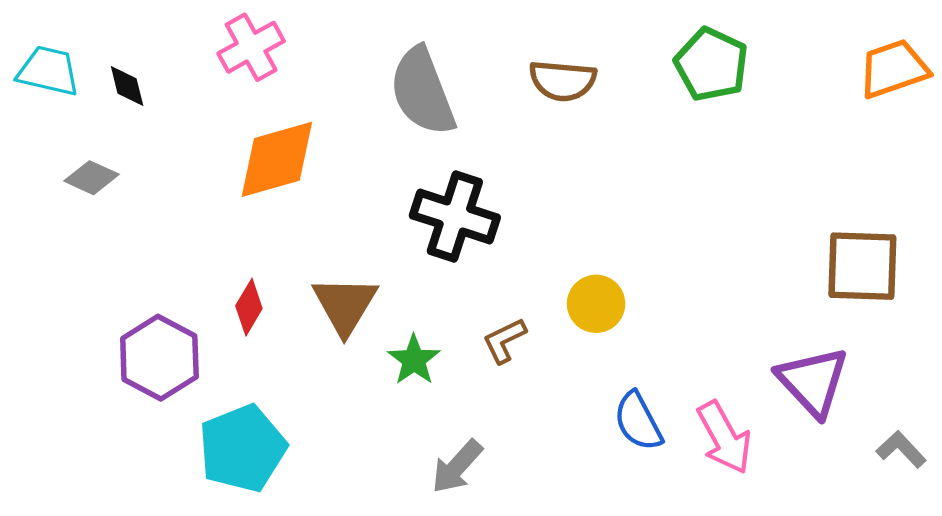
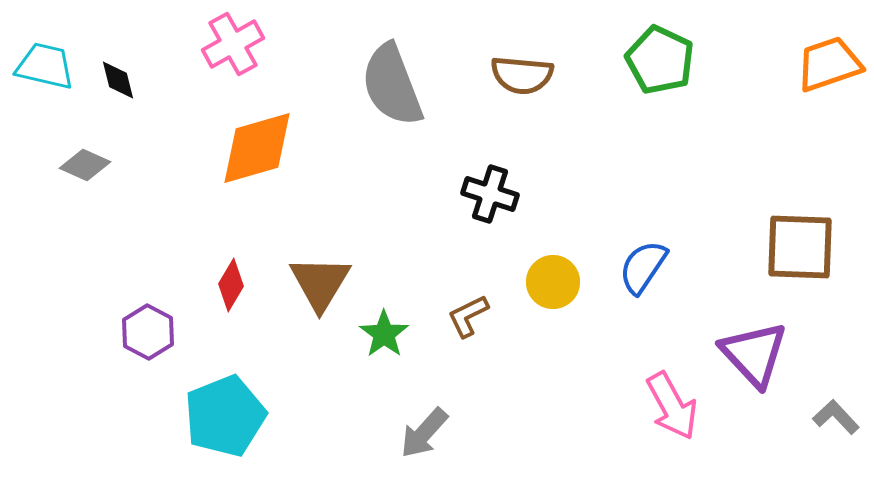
black cross: (455, 216) -> (490, 194), moved, size x0.7
purple hexagon: (159, 358) -> (148, 332), size x0.7
blue semicircle: (638, 421) -> (643, 267), moved, turned 62

